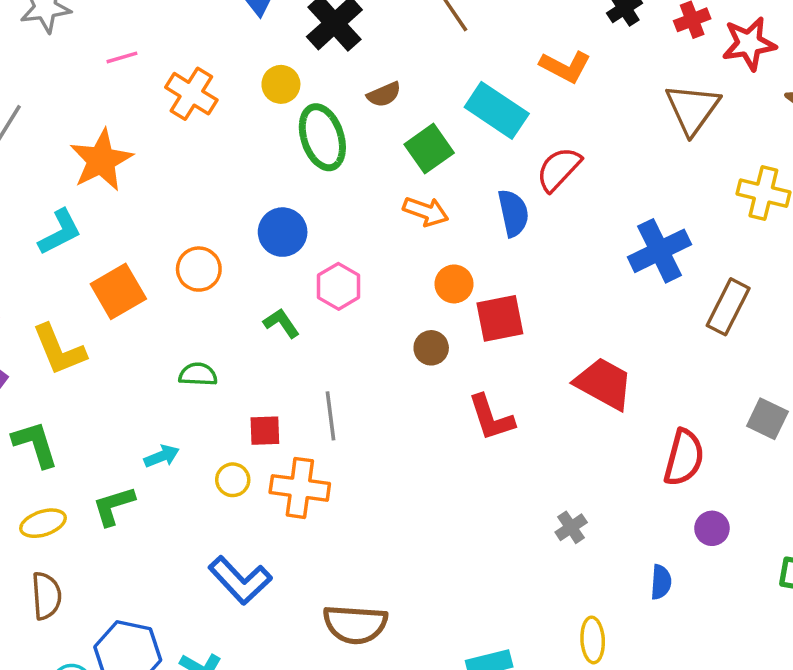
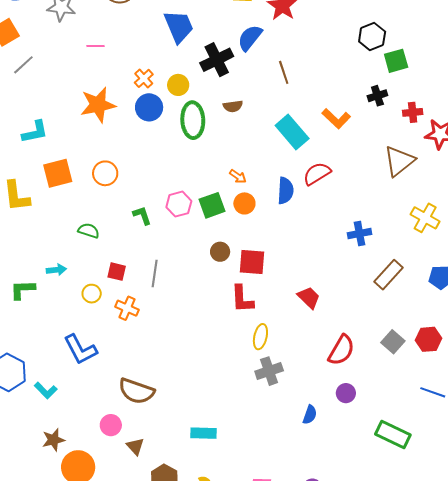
orange cross: (191, 94) -> (144, 78), moved, size x0.7
green square: (429, 149) -> (212, 205), moved
orange star: (101, 160) -> (98, 105), moved
orange arrow: (426, 211) -> (238, 176), size x0.7
blue circle: (283, 232) -> (149, 107), moved
blue cross: (659, 251) -> (360, 234), size x0.7
orange circle: (454, 284) -> (244, 203), moved
red square: (500, 318) -> (252, 262), moved
red trapezoid: (604, 384) -> (309, 298), size x0.7
orange cross: (300, 488) -> (127, 308), size x0.7
gray cross: (571, 527) -> (269, 371), size x1.5
yellow ellipse: (593, 640) -> (260, 337), moved

